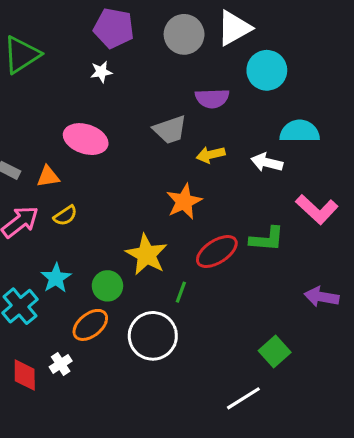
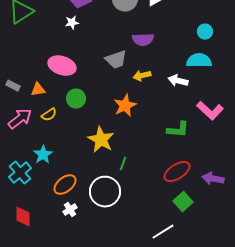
cyan circle: (267, 70) -> (205, 32), moved, size x0.6
red ellipse: (217, 252) -> (177, 172), moved
green circle: (107, 286) -> (76, 99), moved
purple arrow: (322, 297) -> (213, 179), moved
white cross: (61, 364) -> (70, 210), moved

